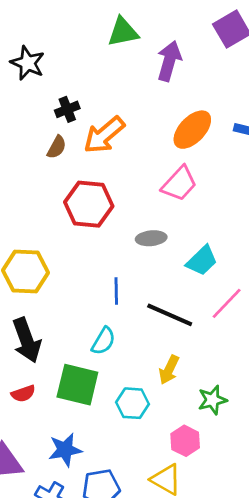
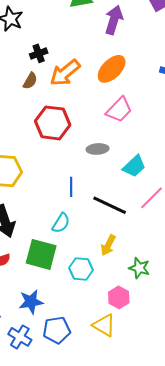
orange ellipse: (192, 130) -> (112, 69), moved
green star: (212, 400) -> (139, 268), turned 30

